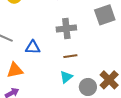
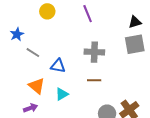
orange triangle: (15, 70) -> (37, 86), turned 42
cyan triangle: (66, 77) -> (62, 94), moved

